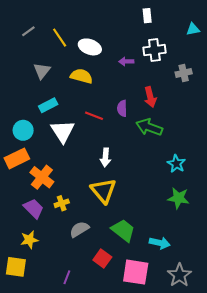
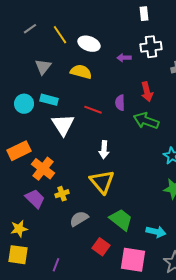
cyan rectangle: (48, 105) -> (49, 100), turned 42
cyan circle: (23, 130) -> (24, 104), moved
yellow star: (29, 240) -> (19, 229), moved
purple line: (67, 277) -> (56, 265), moved

